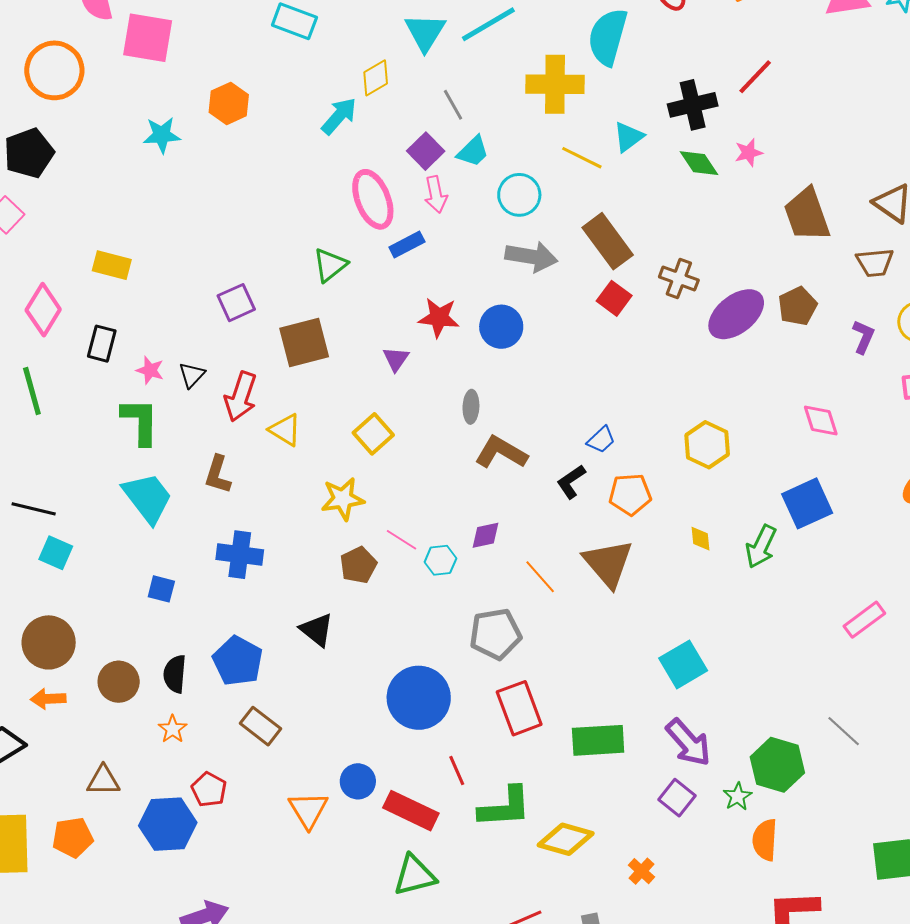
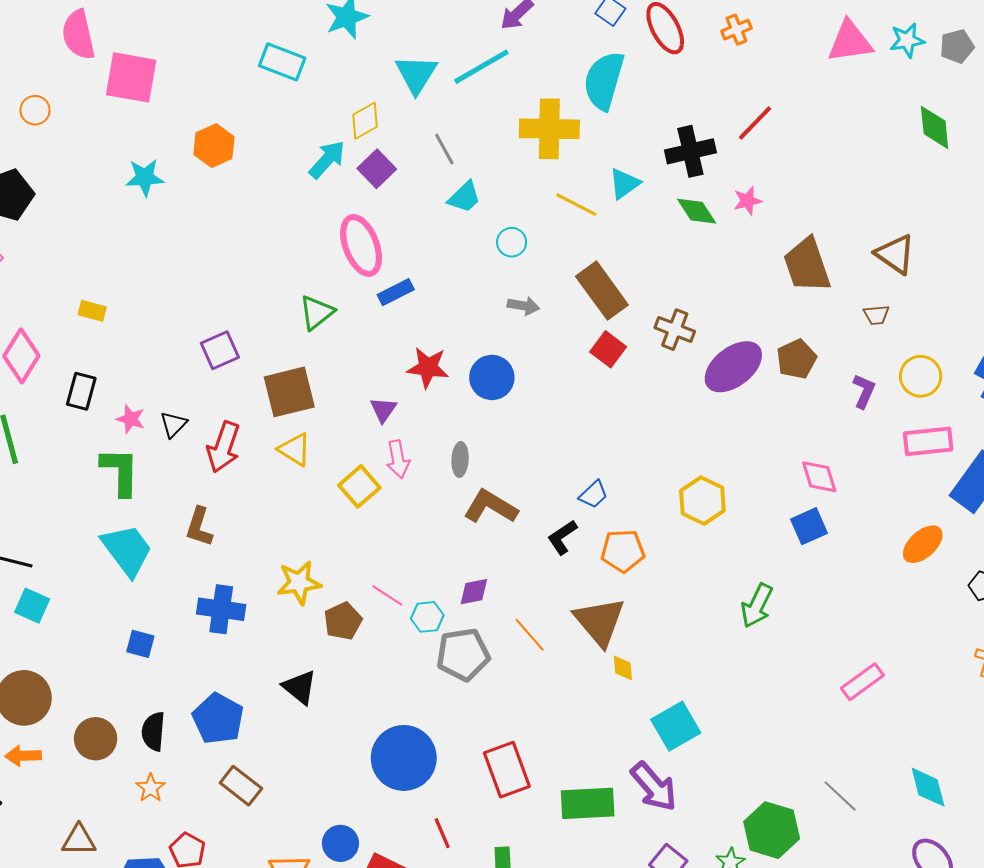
orange circle: (54, 70) -> (35, 110), size x0.5
purple square: (426, 151) -> (377, 169), moved
pink arrow: (436, 194) -> (398, 459), moved
cyan circle: (519, 195) -> (512, 242), size x0.7
gray arrow: (531, 257) -> (523, 306), size x0.6
brown trapezoid: (875, 263) -> (876, 315), size x0.7
yellow rectangle: (112, 265) -> (92, 311), size x0.7
yellow triangle: (285, 430) -> (295, 450), moved
yellow star: (343, 499) -> (299, 583), moved
blue square: (807, 503) -> (809, 526), moved, size x0.7
yellow diamond: (701, 539) -> (623, 668), moved
gray pentagon: (495, 634) -> (463, 654), moved
purple arrow: (688, 743) -> (654, 787), moved

